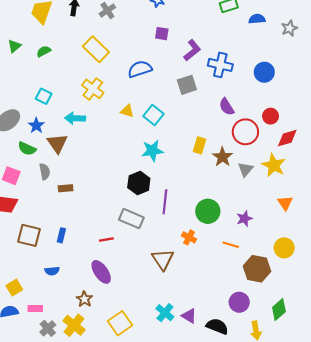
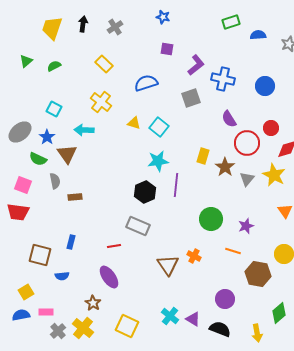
yellow rectangle: (96, 49) -> (104, 64), size x0.7
purple line: (165, 202) -> (176, 185), moved
brown square: (29, 235) -> (40, 255), moved
orange cross: (189, 237) -> (194, 256), moved
purple circle: (239, 302) -> (225, 299), moved
yellow square: (120, 323) -> (127, 326), turned -30

